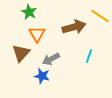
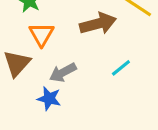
cyan line: (89, 56) -> (121, 68), turned 32

